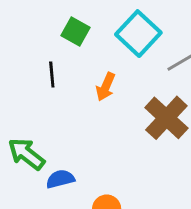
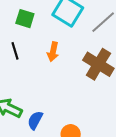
blue semicircle: (60, 179) -> (35, 120), turned -36

